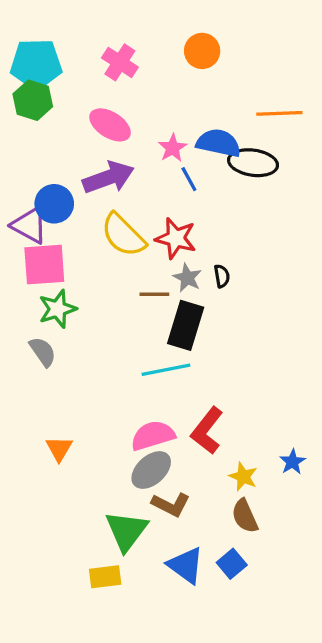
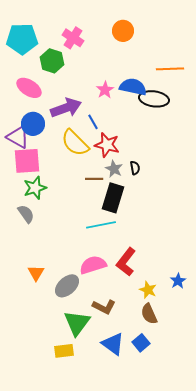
green hexagon: (33, 100) -> (52, 61), moved
pink ellipse: (110, 125) -> (29, 88), moved
blue line: (189, 179) -> (93, 122), moved
gray ellipse: (151, 470) -> (67, 286), moved

